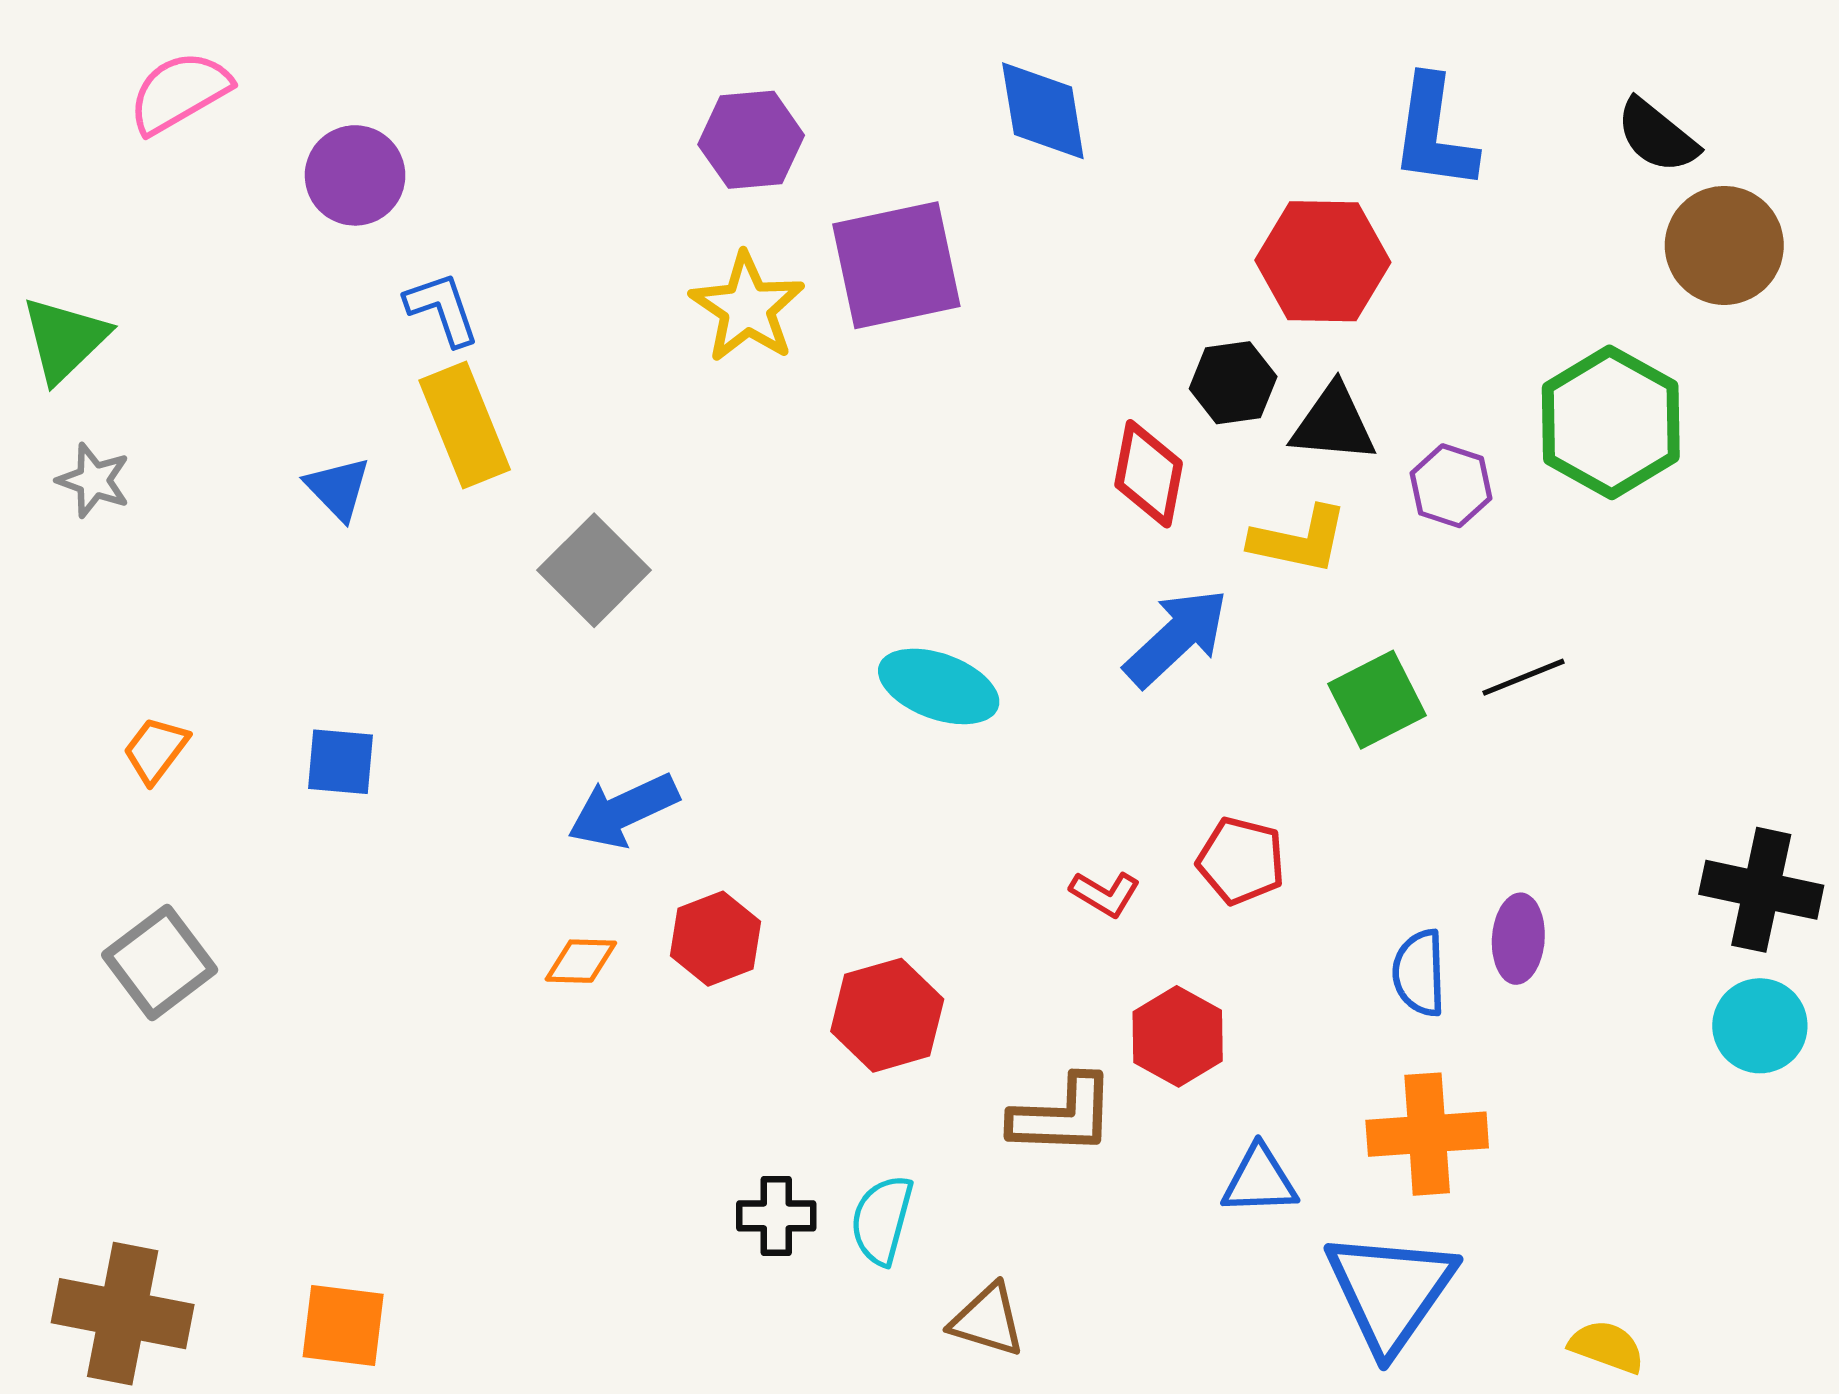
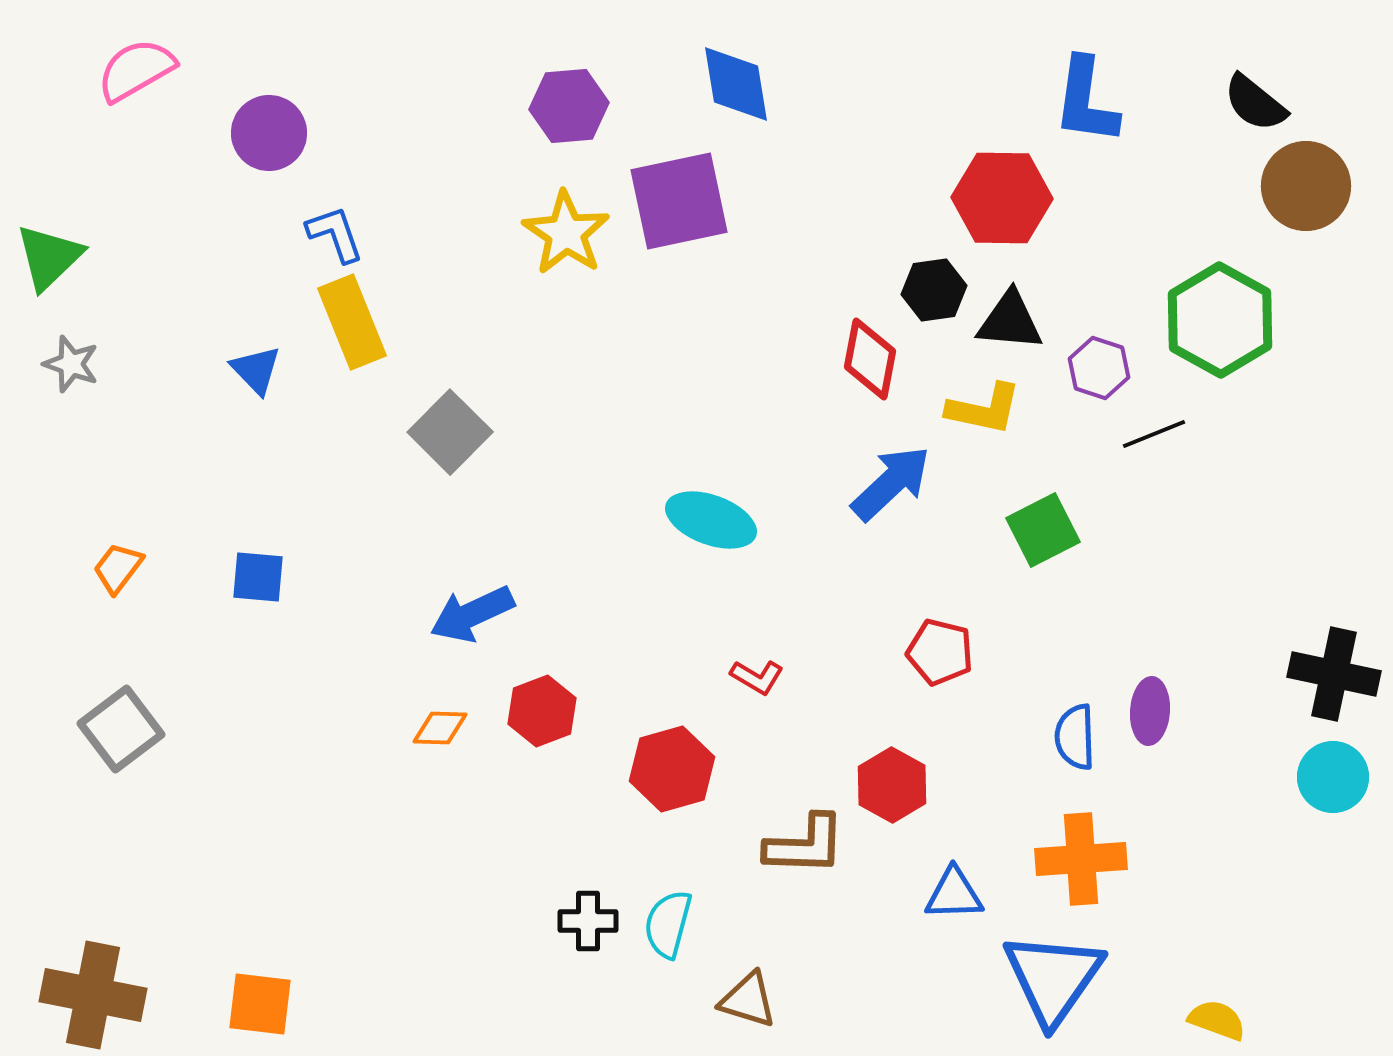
blue diamond: (1043, 111) -> (736, 84), moved
black line: (1524, 677) -> (1154, 434), moved
red L-shape: (1105, 894) -> (757, 677), moved

